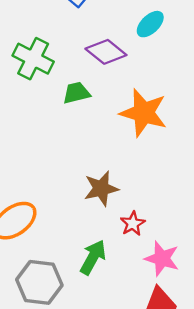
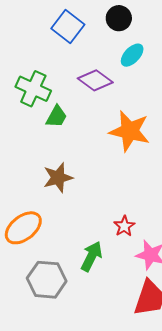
green trapezoid: (76, 93) -> (57, 117), moved, turned 135
brown star: (101, 189) -> (58, 178), moved

